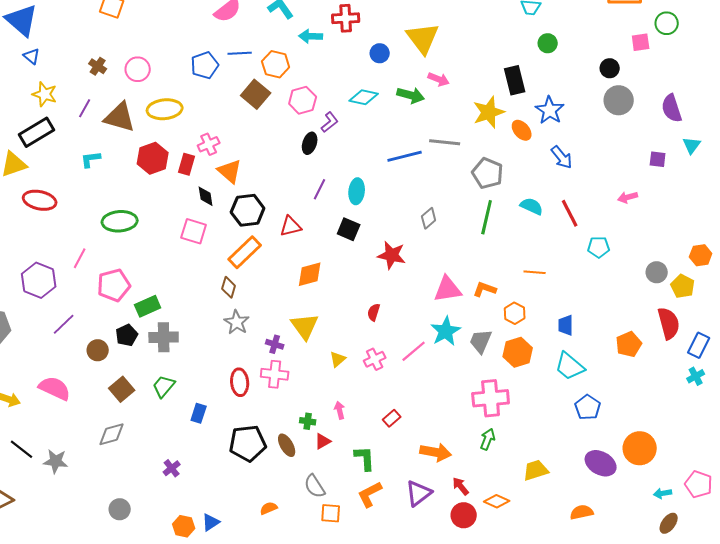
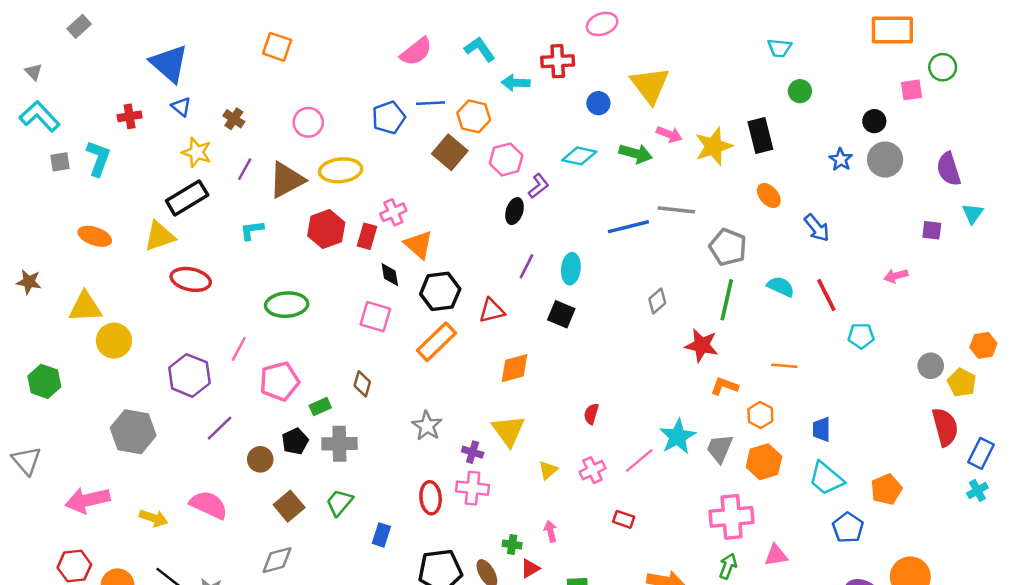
brown cross: (98, 66) -> (234, 119), moved
blue star: (550, 110) -> (841, 160), moved, size x0.7
yellow star: (489, 112) -> (714, 146), moved
brown triangle: (120, 117) -> (287, 180), turned -44
red star: (392, 255) -> (702, 345), moved
brown diamond: (229, 287) -> (362, 384), moved
pink triangle: (448, 289) -> (776, 555), moved, size x0.7
green rectangle: (148, 306) -> (320, 407), size x0.7
orange pentagon: (629, 344) -> (886, 489), moved
red rectangle: (392, 418) -> (624, 519), moved, turned 60

